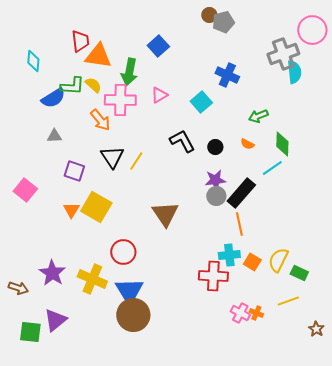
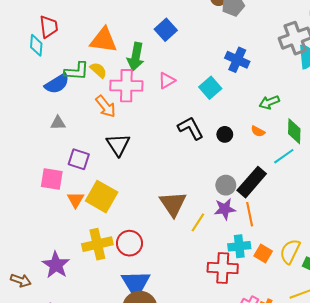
red trapezoid: (80, 41) -> (49, 27), moved
yellow line: (136, 161) -> (198, 222), moved
purple star: (215, 180) -> (225, 209), moved
pink square: (25, 190) -> (52, 179), moved, turned -30
yellow cross: (92, 279) -> (97, 244), moved, turned -36

